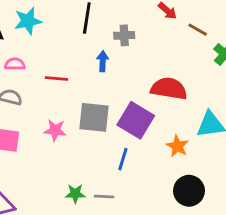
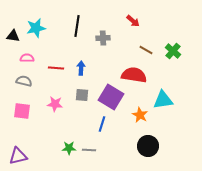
brown line: (198, 30) -> (146, 50), moved
blue arrow: (103, 61) -> (81, 68), moved
gray square: (94, 117) -> (82, 95), size x0.6

